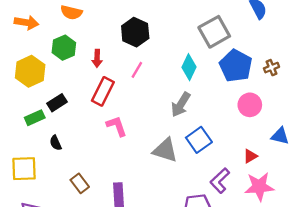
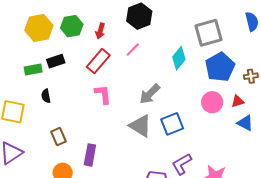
green hexagon: (64, 48) -> (72, 26), moved
gray arrow: (181, 104) -> (150, 94), moved
pink circle: (250, 105) -> (212, 102), moved
blue triangle: (280, 136) -> (245, 123), moved
red triangle: (250, 156) -> (238, 101), moved

